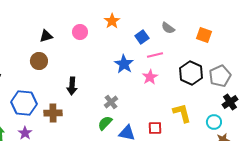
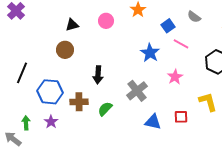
pink line: (155, 55) -> (181, 44), turned 42
pink star: (150, 77) -> (175, 77), moved
gray cross: (111, 102) -> (137, 91), size x1.5
green semicircle: (105, 123) -> (105, 109), moved

